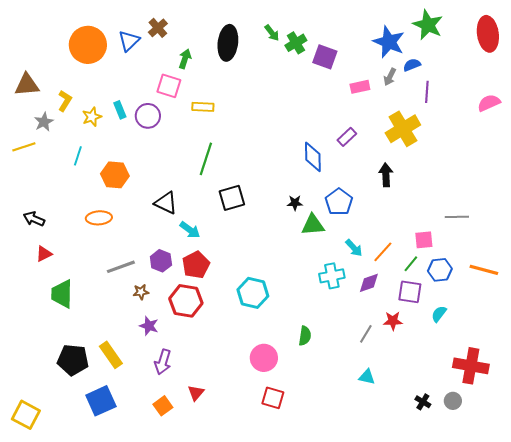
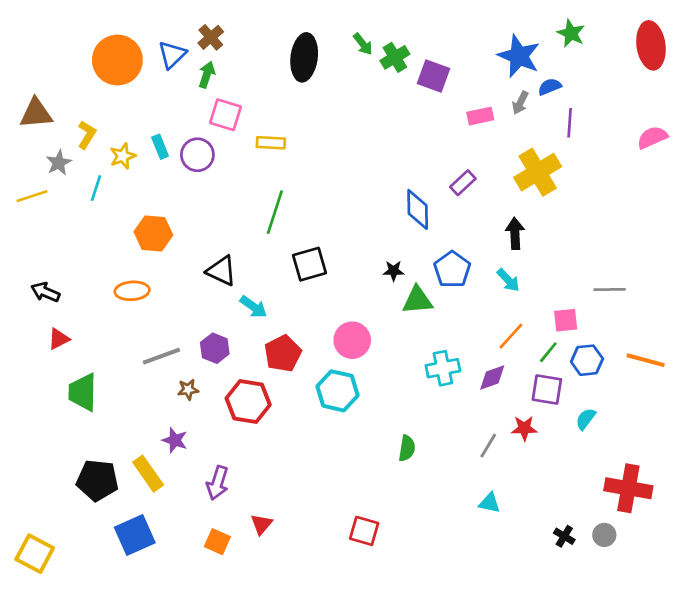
green star: (428, 25) -> (571, 33), size x0.7
green arrow: (185, 59) -> (207, 75), moved
cyan line: (78, 156) -> (96, 188), moved
cyan arrow: (354, 248) -> (508, 280), moved
red pentagon: (196, 265) -> (283, 354), moved
purple star: (149, 326) -> (175, 440), moved
pink circle: (264, 358) -> (352, 340), moved
orange square: (163, 406) -> (217, 542), turned -30

